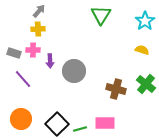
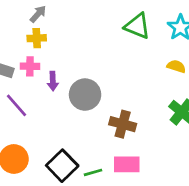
green triangle: (101, 15) -> (137, 26), moved, turned -40
brown cross: (116, 89) -> (123, 124), moved

